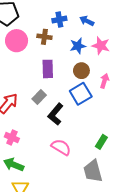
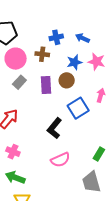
brown circle: (81, 71) -> (67, 80), moved
gray rectangle: (39, 97) -> (19, 82), moved
pink semicircle: (61, 147) -> (60, 160), turned 126

